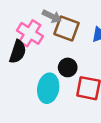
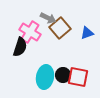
brown square: (66, 28) -> (60, 28), turned 30
black circle: (68, 67) -> (63, 75), moved

